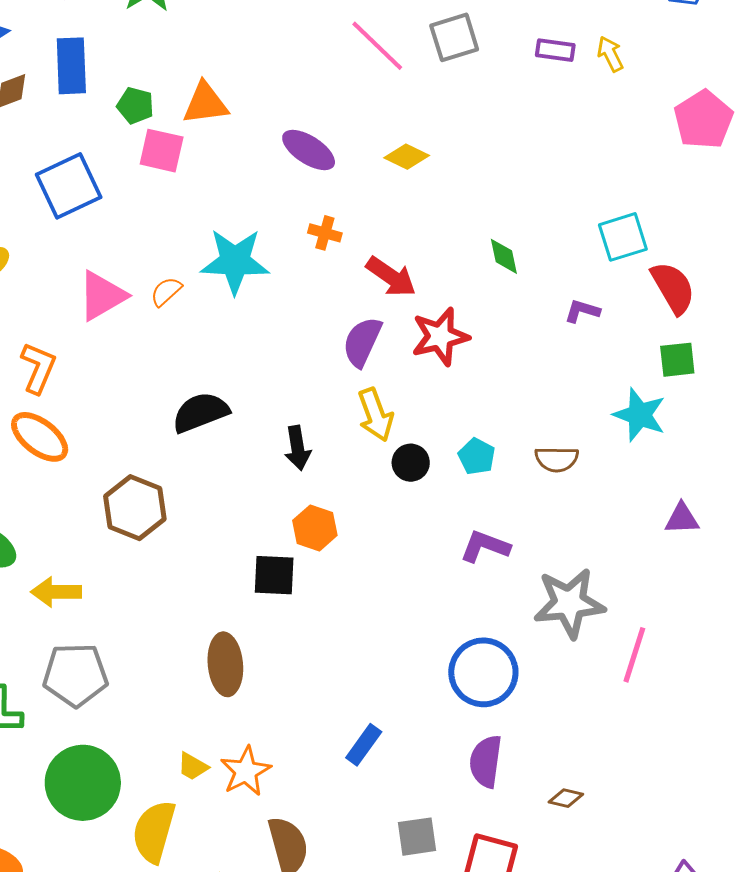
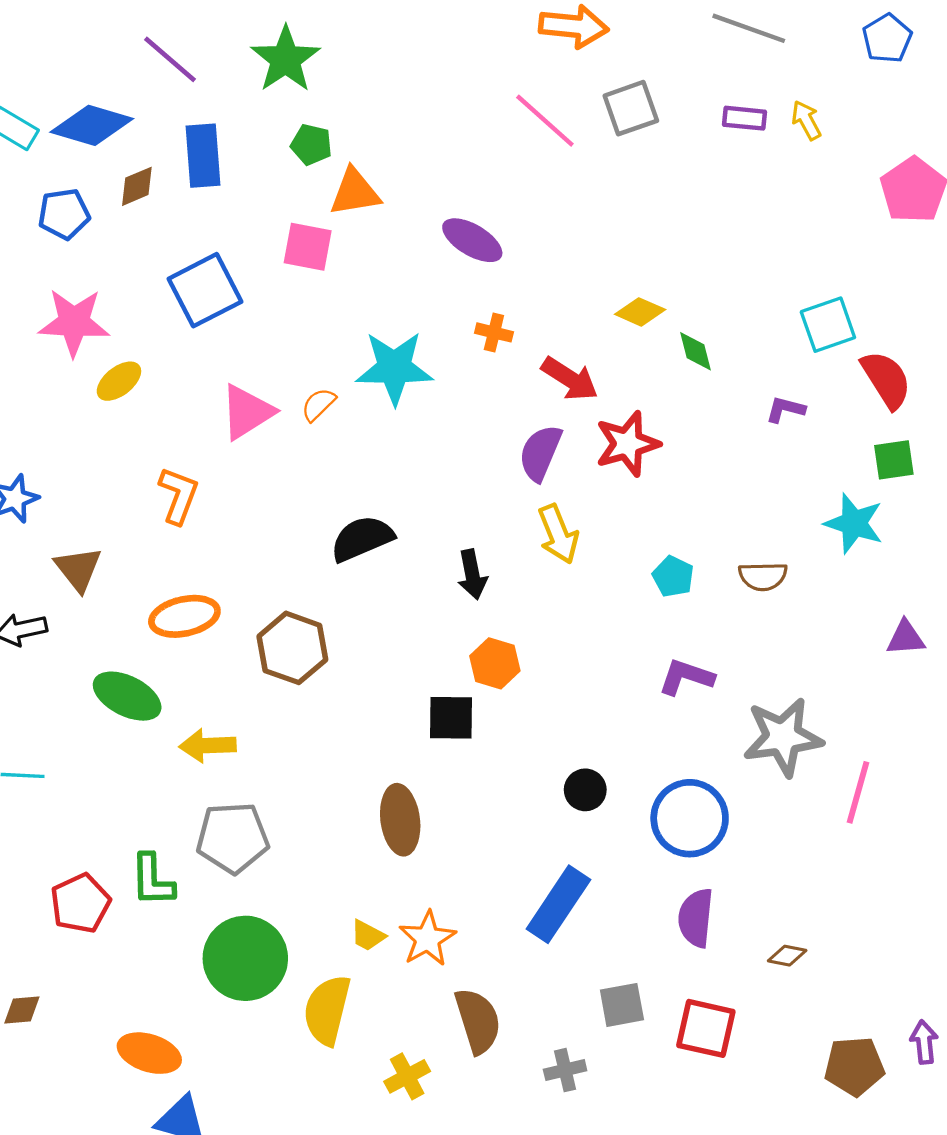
green pentagon: (135, 106) -> (311, 145), moved
yellow diamond: (407, 157) -> (640, 312), moved
orange ellipse: (40, 437) -> (184, 616), moved, turned -48
black circle: (411, 463) -> (585, 790), moved
blue rectangle: (364, 745) -> (558, 904), size x1.6

